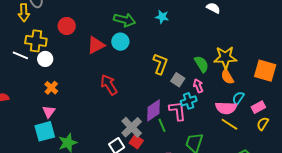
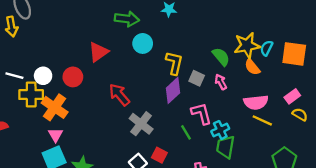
red circle: (67, 26) -> (73, 77), moved
yellow cross: (36, 41) -> (31, 95), moved
cyan circle: (120, 42) -> (143, 43), moved
orange cross: (51, 88) -> (55, 107), size x1.6
cyan semicircle: (238, 98) -> (267, 48), moved
cyan cross: (189, 101) -> (220, 130), moved
purple diamond: (153, 110) -> (173, 90), moved
yellow semicircle: (263, 124) -> (300, 114), turned 96
gray cross: (132, 127) -> (141, 124), moved

